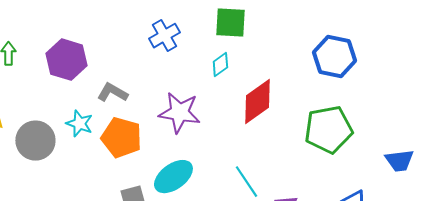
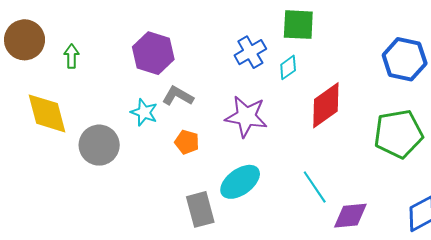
blue cross: (164, 36) -> (250, 52), moved
purple hexagon: (66, 60) -> (153, 53), moved
cyan star: (79, 124) -> (144, 112), moved
orange pentagon: (121, 138) -> (187, 142), size x0.6

